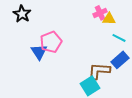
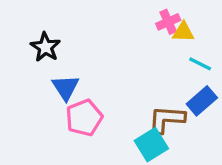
black star: (22, 14) -> (45, 47), moved
pink pentagon: (51, 42) -> (84, 118), moved

